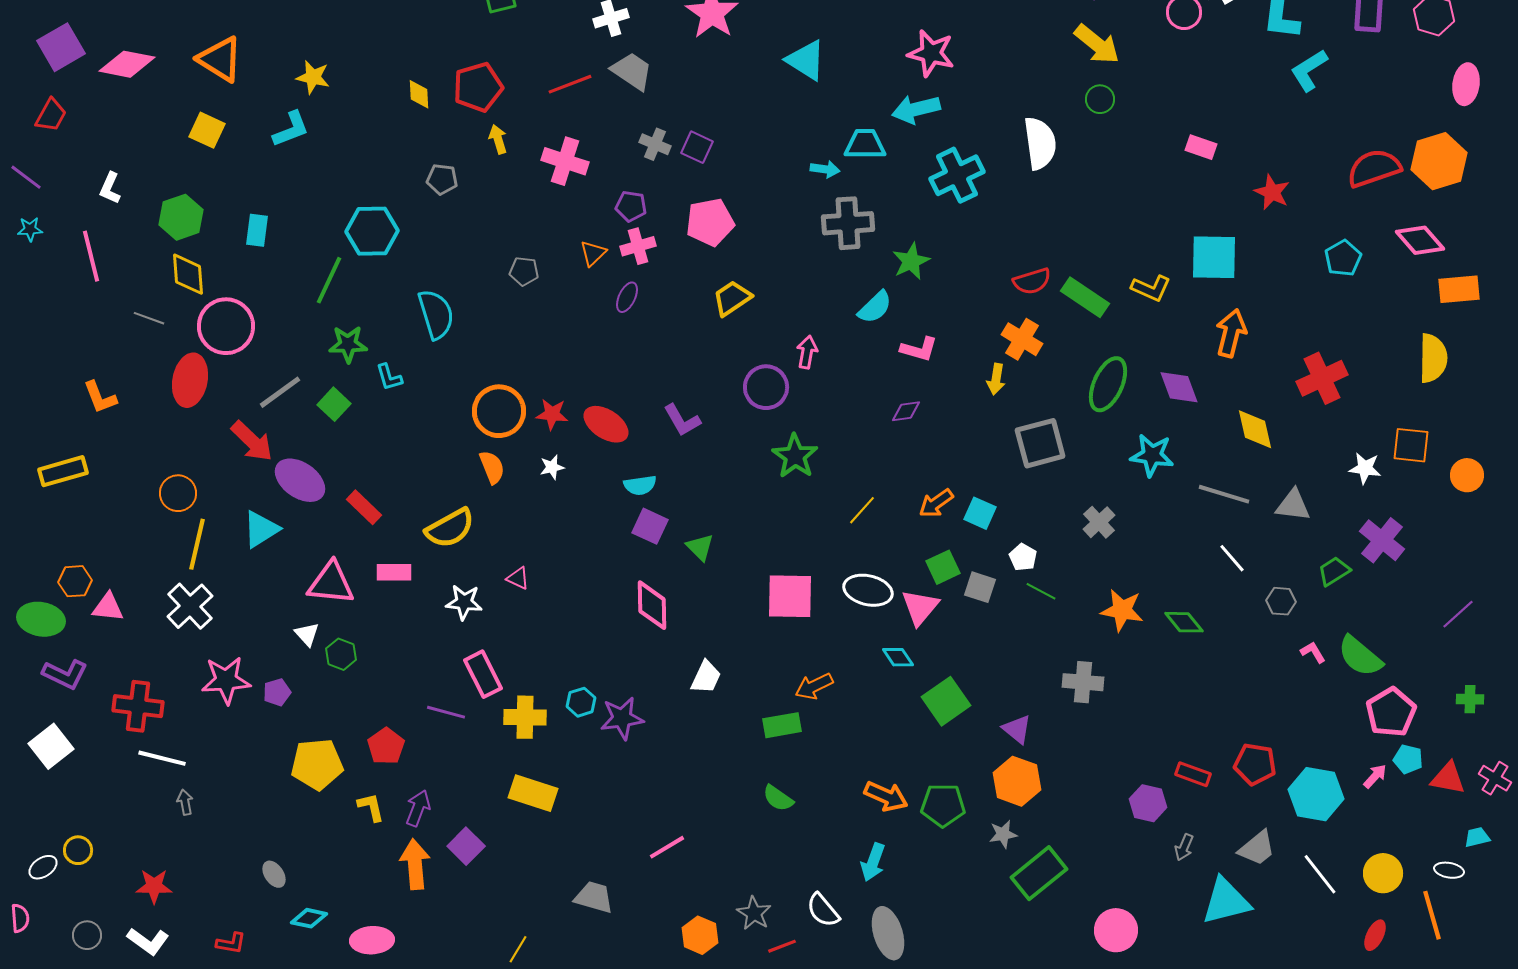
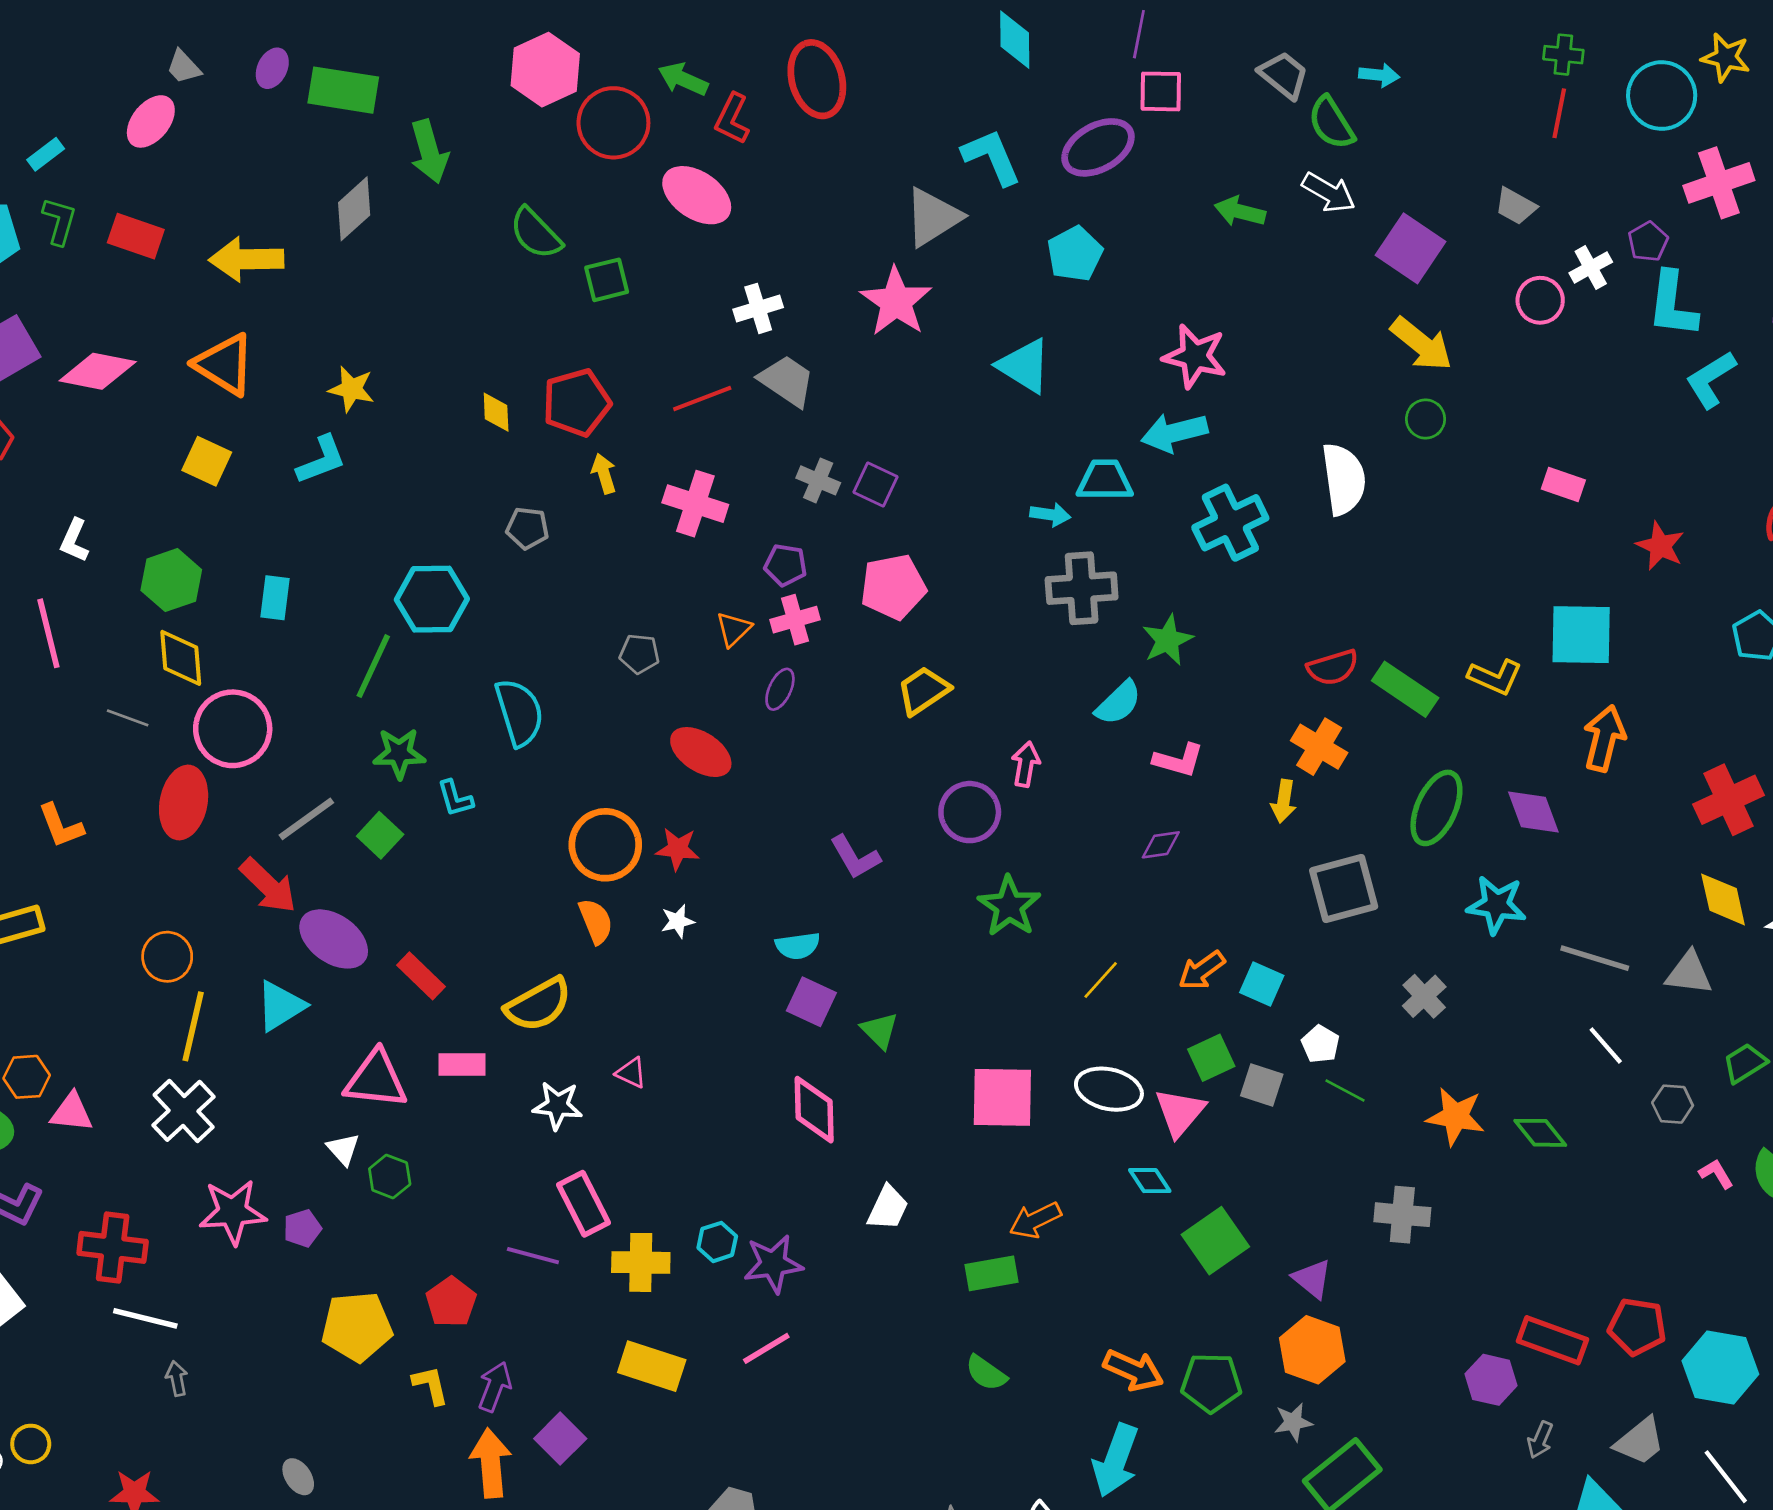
red ellipse: (606, 424) -> (701, 752), moved
yellow diamond: (1255, 429) -> (1723, 899), moved
red rectangle: (1193, 774) -> (1552, 1340), size x1.4
pink line: (667, 847) -> (766, 1348), moved
cyan arrow: (873, 862) -> (1116, 1460), size x1.4

